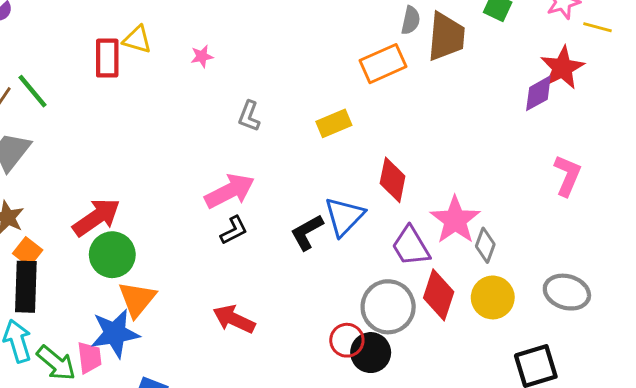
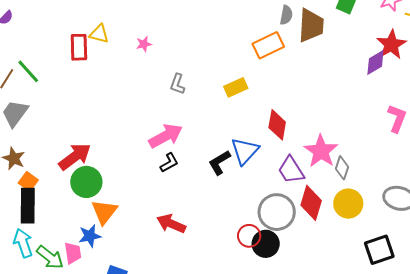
blue star: (115, 333) -> (90, 236), size x0.7

